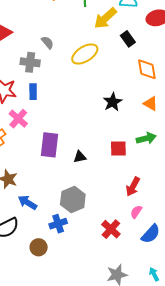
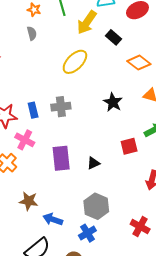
gray semicircle: (47, 42) -> (32, 33), moved, turned 40
gray cross: (30, 62) -> (61, 107), moved
orange diamond: (147, 69) -> (139, 63), turned -30

